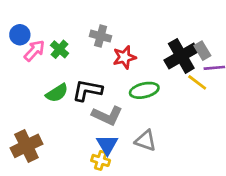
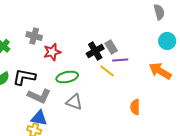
black cross: (181, 56) -> (95, 51), size x0.7
gray triangle: (146, 141) -> (74, 102), moved
blue triangle: (107, 145) -> (39, 118), turned -48

